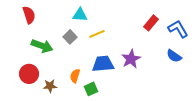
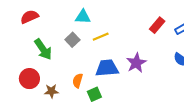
red semicircle: (29, 15) -> (29, 17), turned -96
green arrow: (42, 46) -> (43, 49), turned 35

